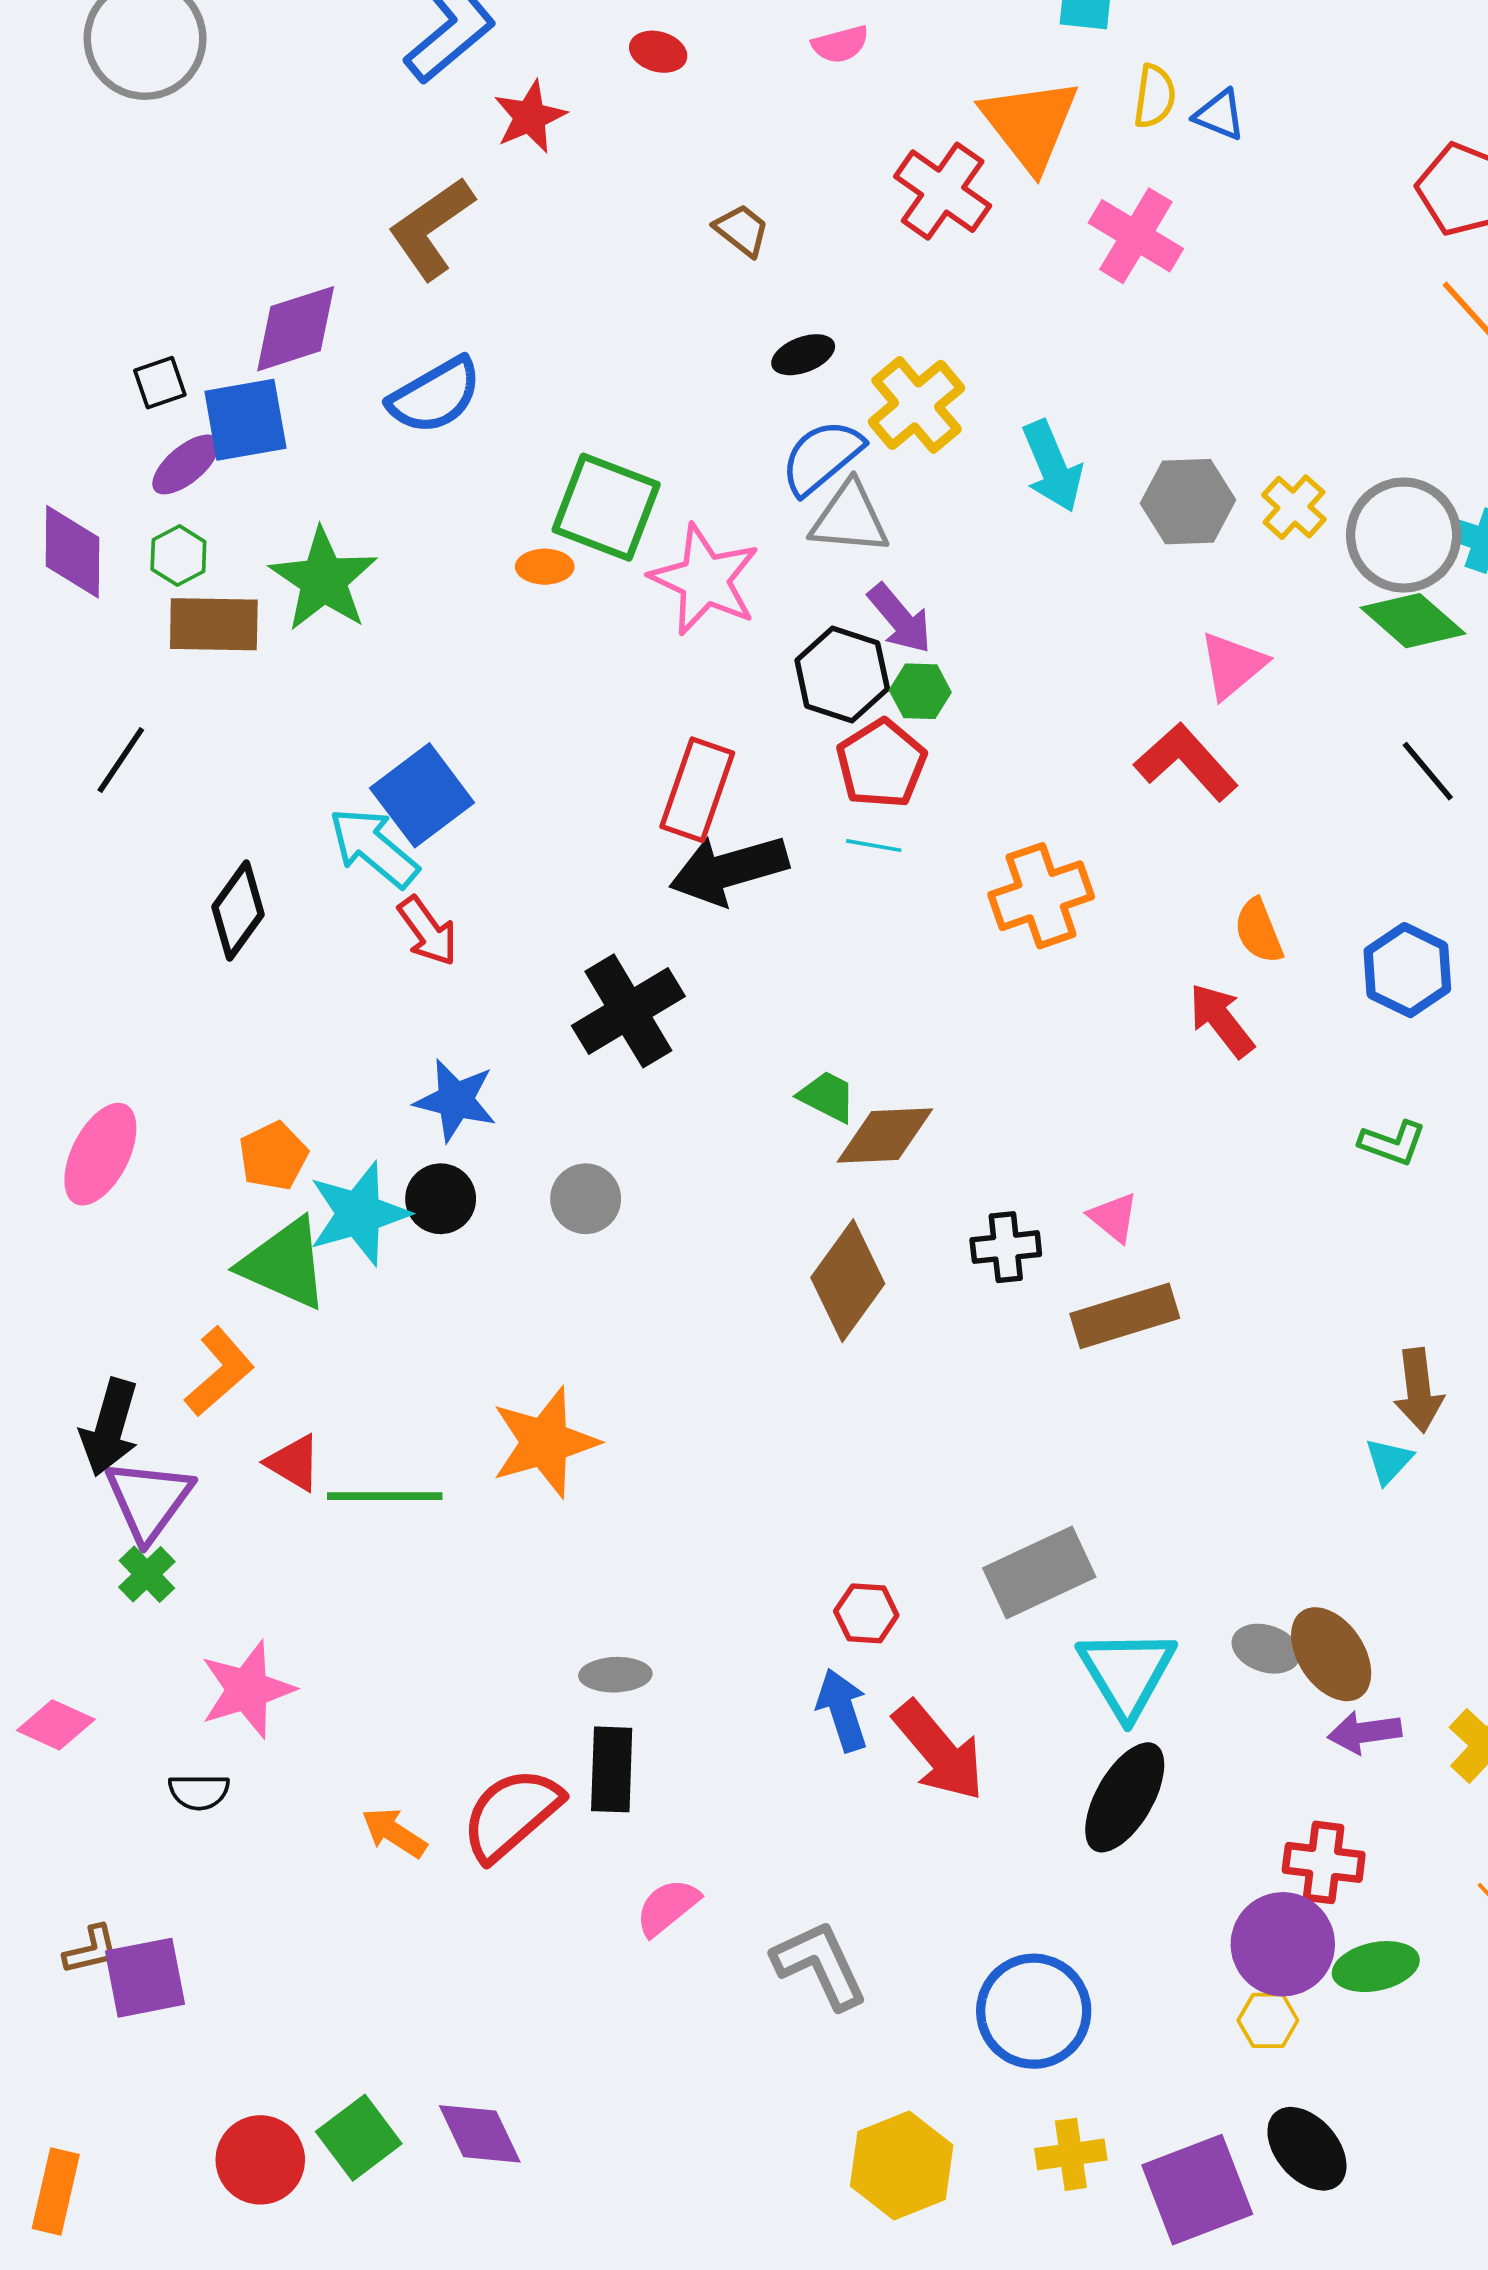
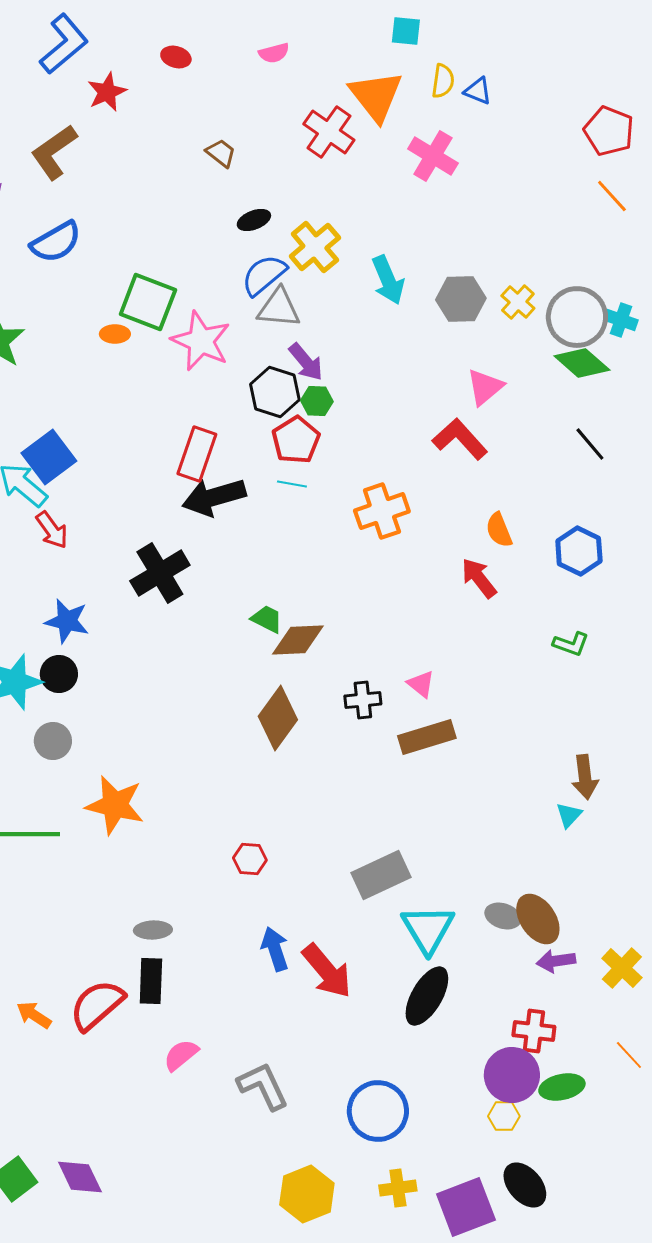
gray circle: (586, 1199) -> (53, 741), moved
orange star: (545, 1442) -> (115, 805), turned 30
red hexagon: (866, 1613) -> (250, 859), moved

